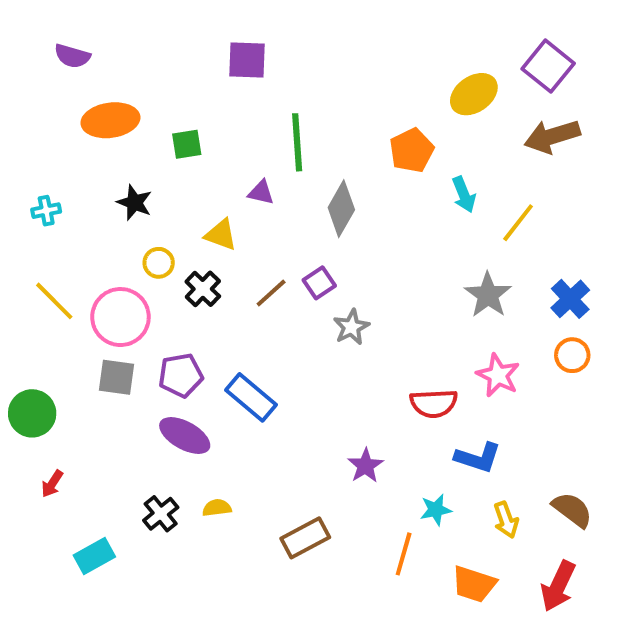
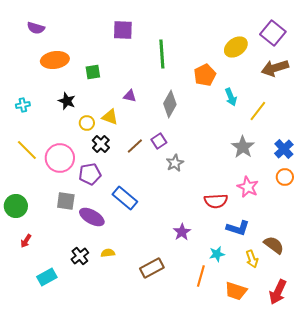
green line: (297, 142) -> (162, 54), moved
yellow circle: (159, 263) -> (87, 123), moved
purple pentagon: (181, 375) -> (90, 174), moved
gray square: (116, 377) -> (66, 201), moved
brown semicircle: (572, 510) -> (274, 245), moved

